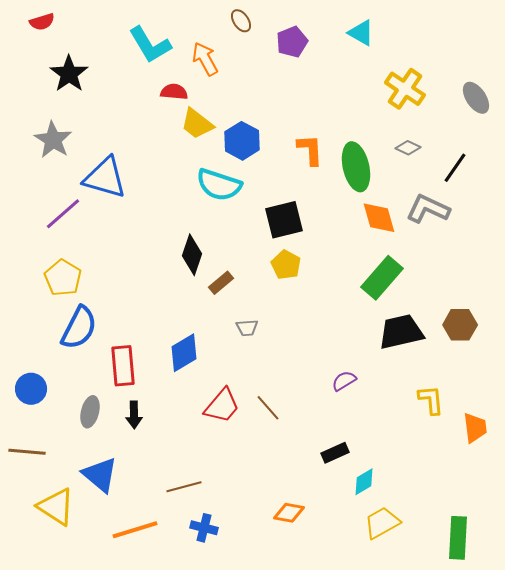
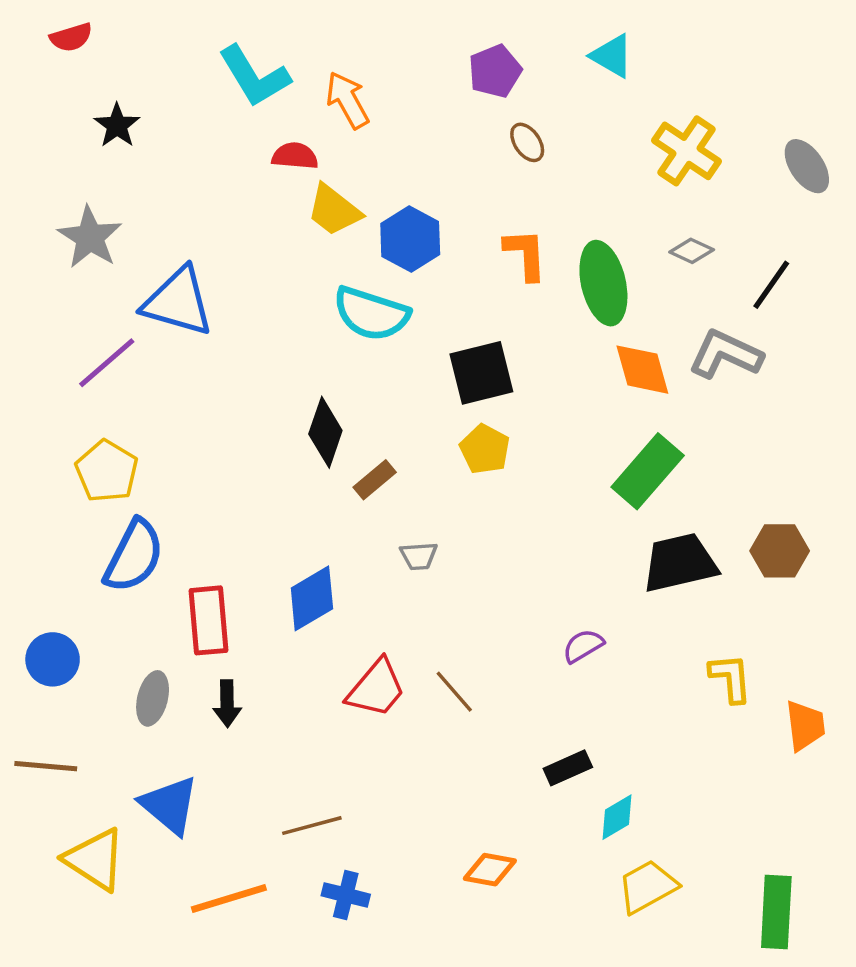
brown ellipse: (241, 21) -> (527, 142), moved
black star: (69, 74) -> (117, 125), size x0.7

